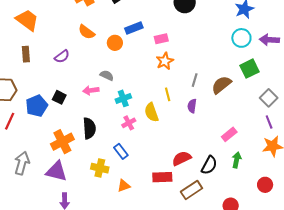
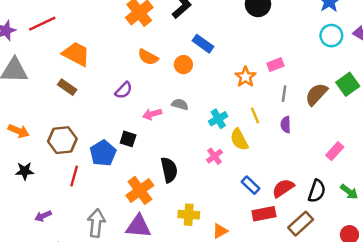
blue rectangle: (134, 28) -> (203, 44), turned 66
pink rectangle: (161, 39) -> (275, 65), moved
brown rectangle: (26, 54) -> (67, 87), moved, turned -42
green square: (250, 69) -> (348, 84), moved
pink arrow: (91, 90) -> (152, 114), moved
cyan cross: (123, 98) -> (218, 119), moved
blue rectangle: (121, 151) -> (251, 185), moved
green arrow: (237, 160) -> (349, 192), moved, turned 126

